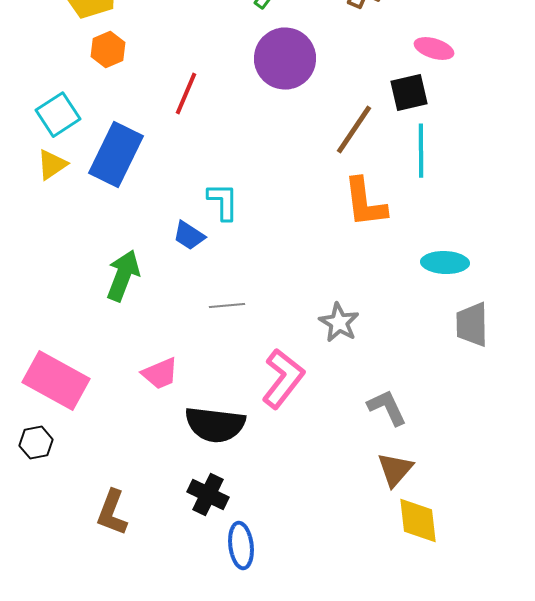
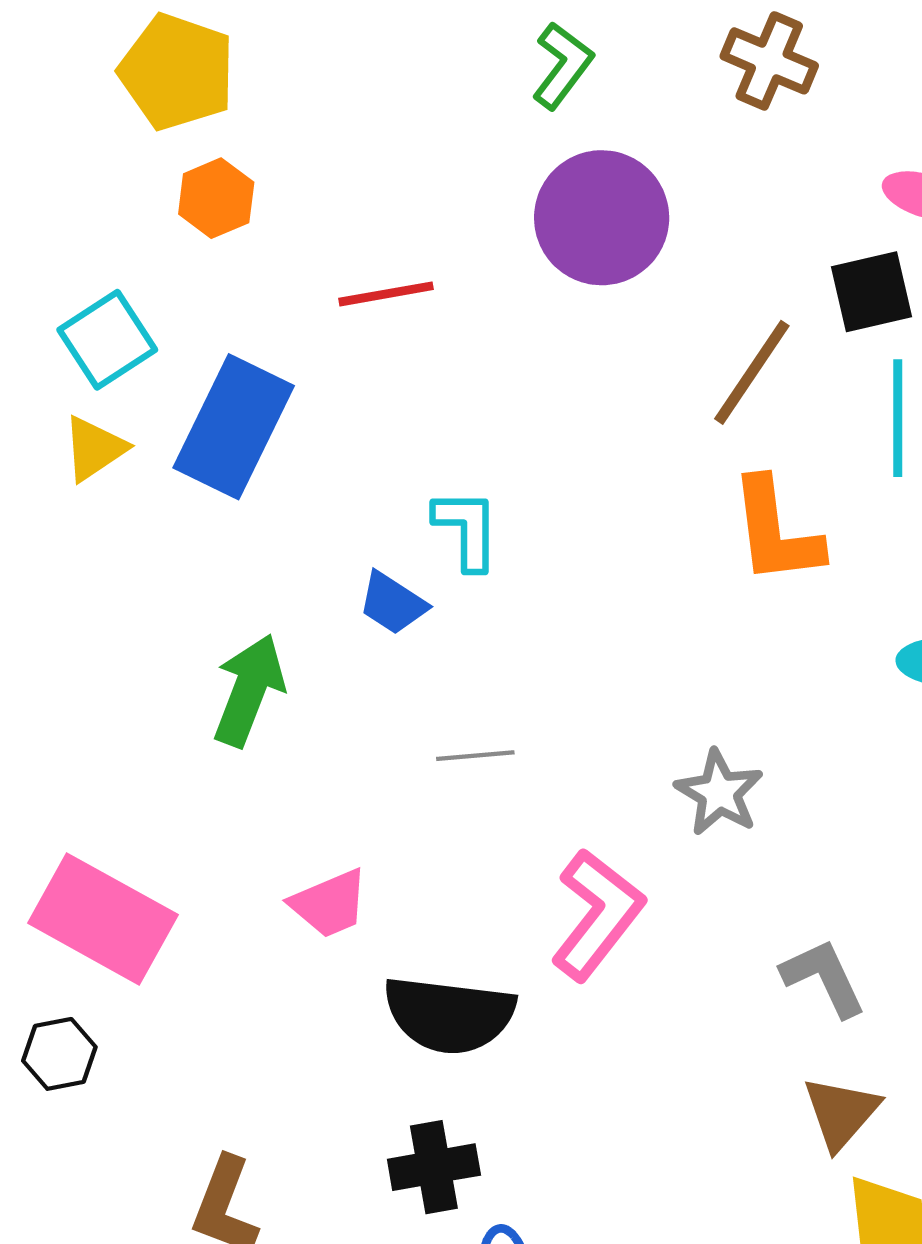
red line: (186, 94) -> (386, 294), turned 57
black cross: (208, 495) -> (434, 1167), turned -36

